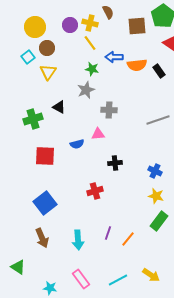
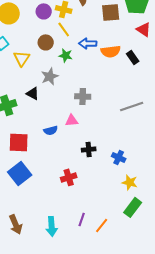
brown circle: (47, 48) -> (46, 42), moved
gray star: (86, 90) -> (50, 76), moved
blue cross: (155, 171) -> (119, 157), moved
blue square: (45, 203) -> (20, 173), moved

